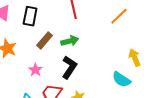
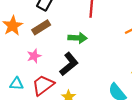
brown rectangle: (44, 40) -> (41, 27), moved

